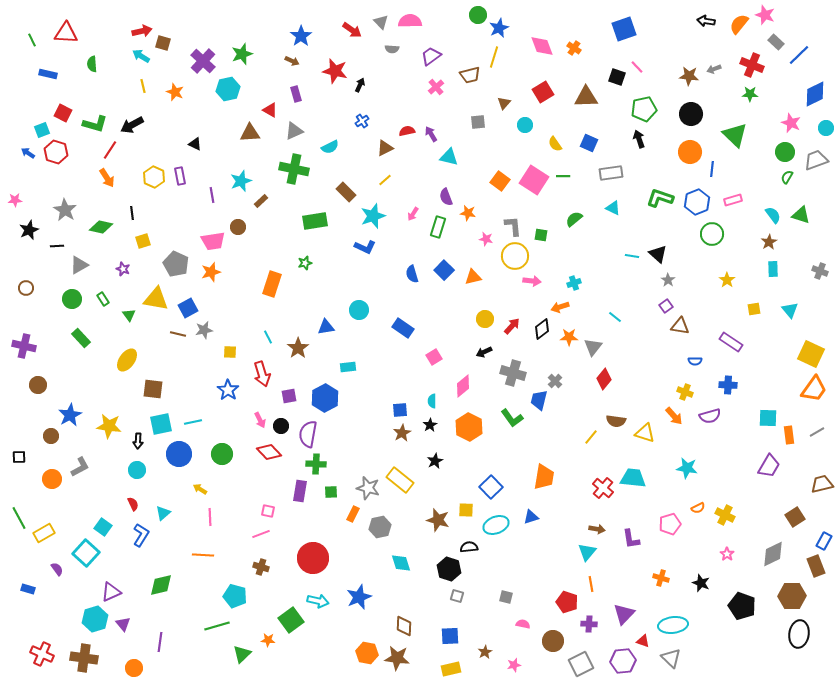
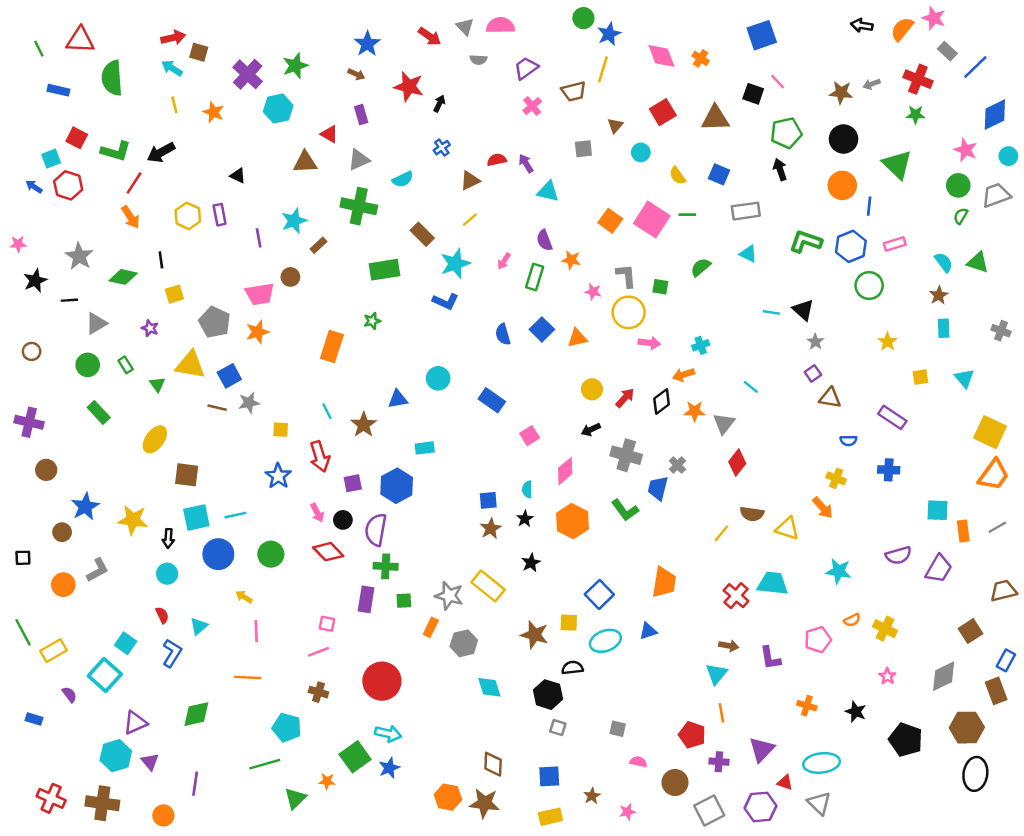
green semicircle: (92, 64) -> (112, 78), size x1.8
purple semicircle: (710, 416) -> (898, 555), moved
blue star: (359, 597) -> (389, 768), moved, size x0.7

